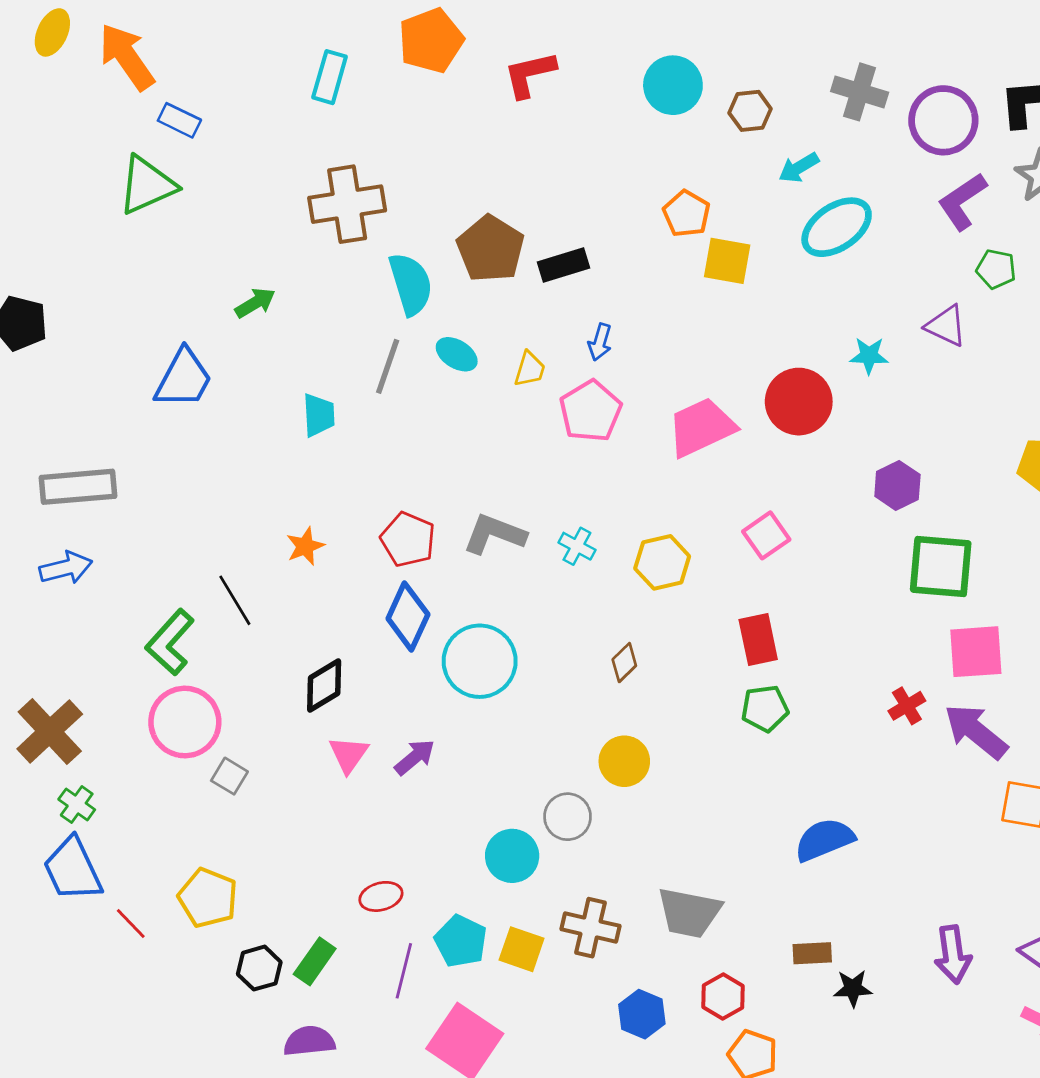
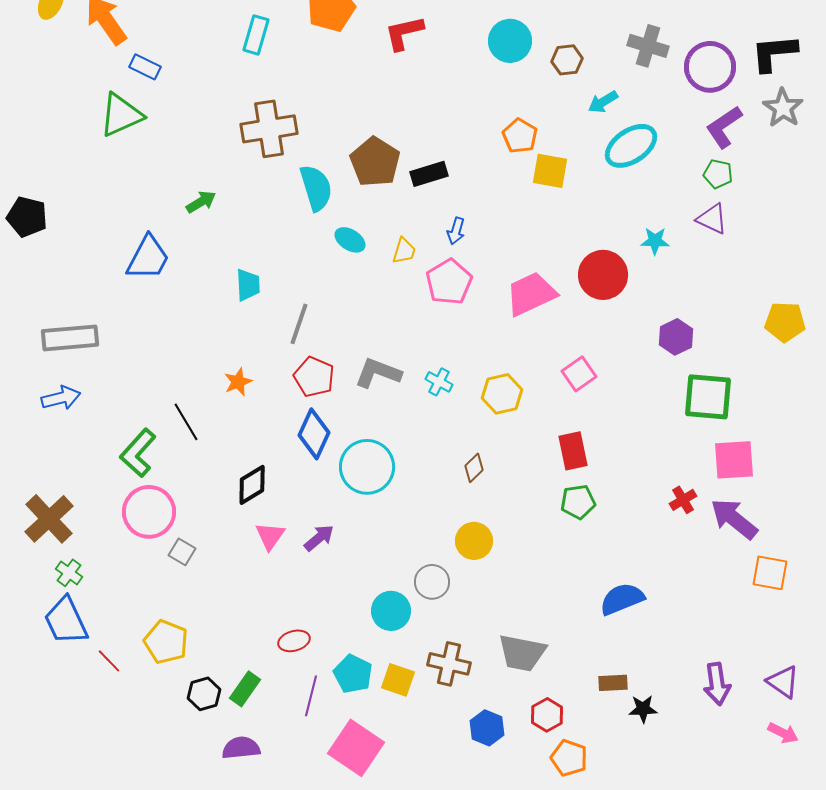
green pentagon: (996, 269) -> (718, 174), moved
gray line: (388, 366) -> (299, 324), moved

